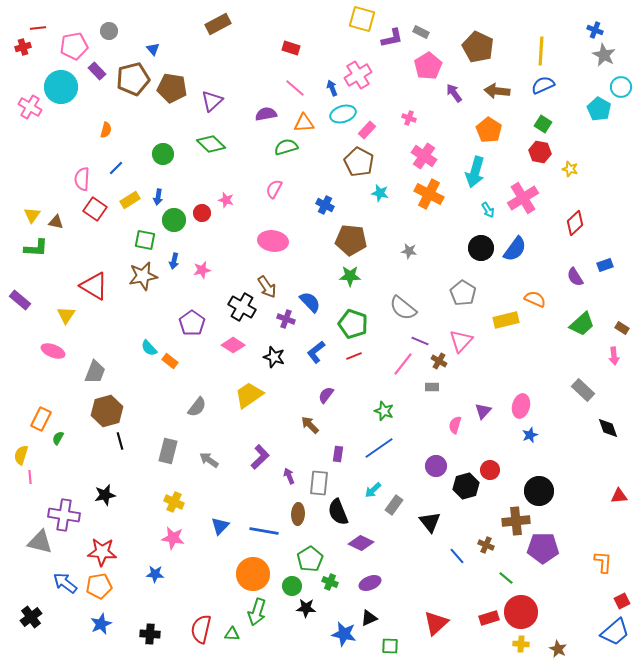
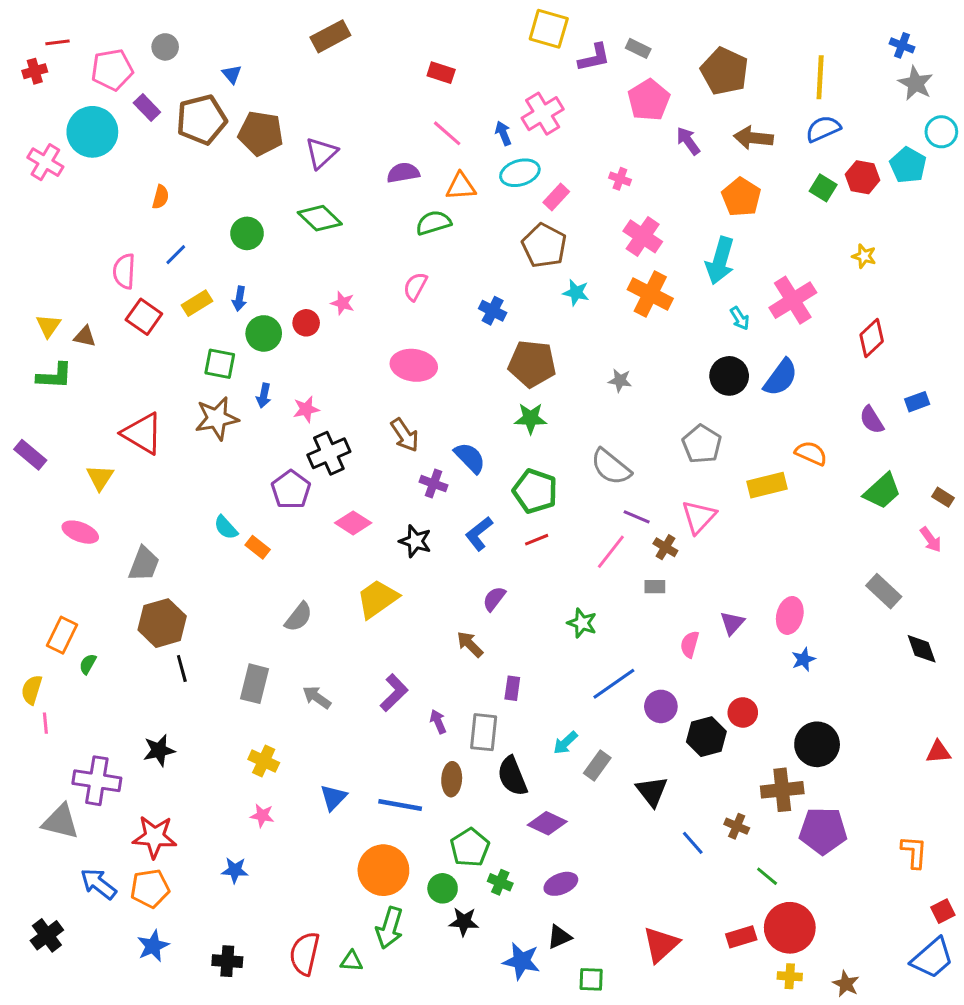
red hexagon: (540, 152) -> (863, 177), moved
black cross: (242, 307) -> (329, 453), moved, turned 36
pink arrow: (614, 356) -> (931, 540), turned -30
blue line: (379, 448) -> (614, 684), moved
pink star: (173, 538) -> (262, 816), size x0.7

